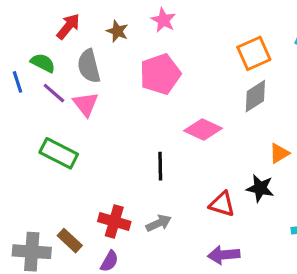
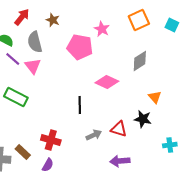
pink star: (163, 20) -> (102, 29), moved
orange square: (254, 53) -> (139, 20), moved
pink pentagon: (160, 74) -> (80, 47), turned 30
orange triangle: (279, 153) -> (155, 97), turned -40
gray arrow: (159, 223) -> (94, 135), moved

